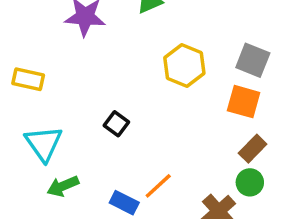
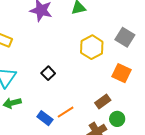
gray square: (253, 60) -> (125, 37), moved
brown rectangle: (253, 149) -> (103, 101), moved

